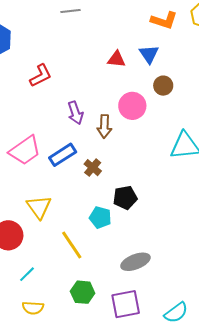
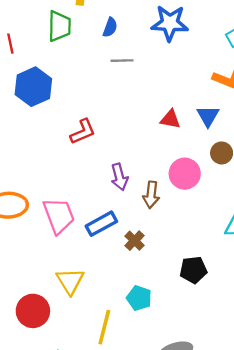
pink trapezoid: (25, 150) -> (59, 216), turned -80
black pentagon: (125, 198) -> (193, 270), moved
yellow line: (72, 245) -> (104, 327), turned 44

